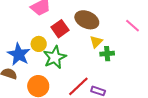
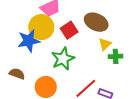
yellow circle: (39, 44) -> (41, 27), moved, size x1.6
blue star: (19, 54) -> (29, 41), moved, turned 30

